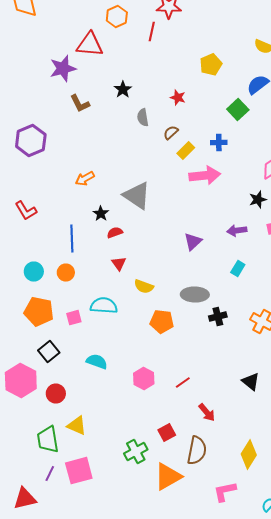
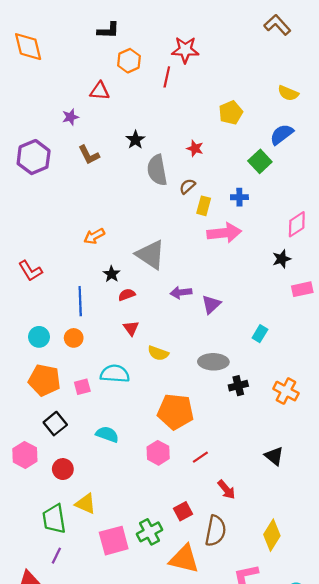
red triangle: (90, 44) -> (100, 91), size x0.7
purple star: (63, 68) -> (70, 117), size x0.6
gray semicircle: (143, 118) -> (157, 170), size x1.6
purple hexagon: (31, 140) -> (34, 157), moved
yellow rectangle: (186, 150) -> (204, 206), turned -30
purple arrow: (237, 230) -> (181, 292), moved
orange pentagon: (162, 322) -> (175, 412), moved, size x1.4
pink hexagon: (21, 380) -> (25, 455), size x0.7
pink square: (79, 470) -> (114, 541), moved
orange triangle: (168, 476) -> (184, 559), turned 44

